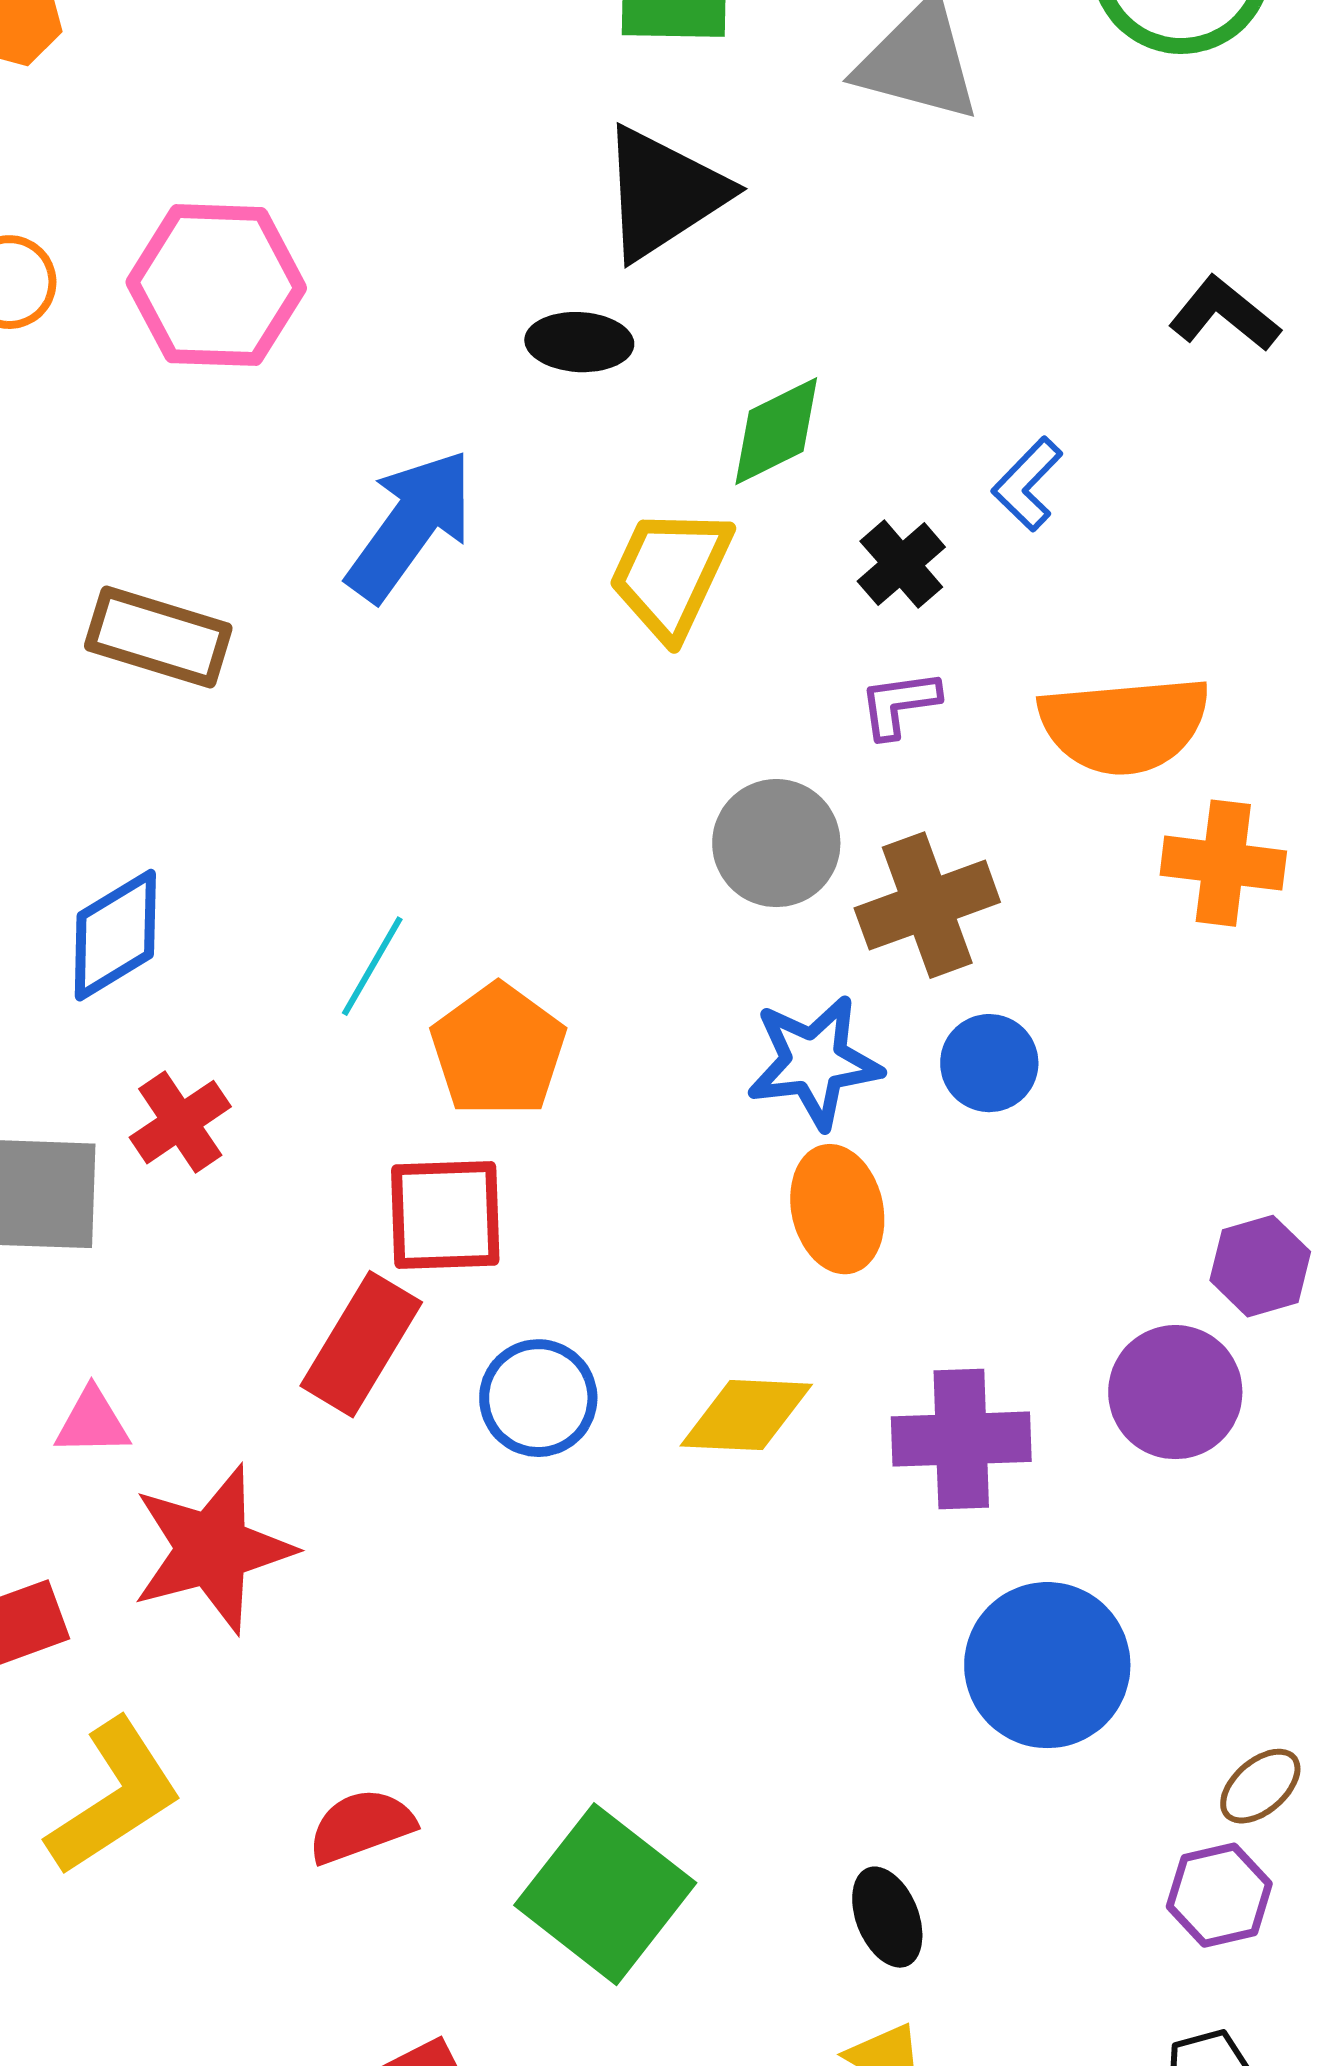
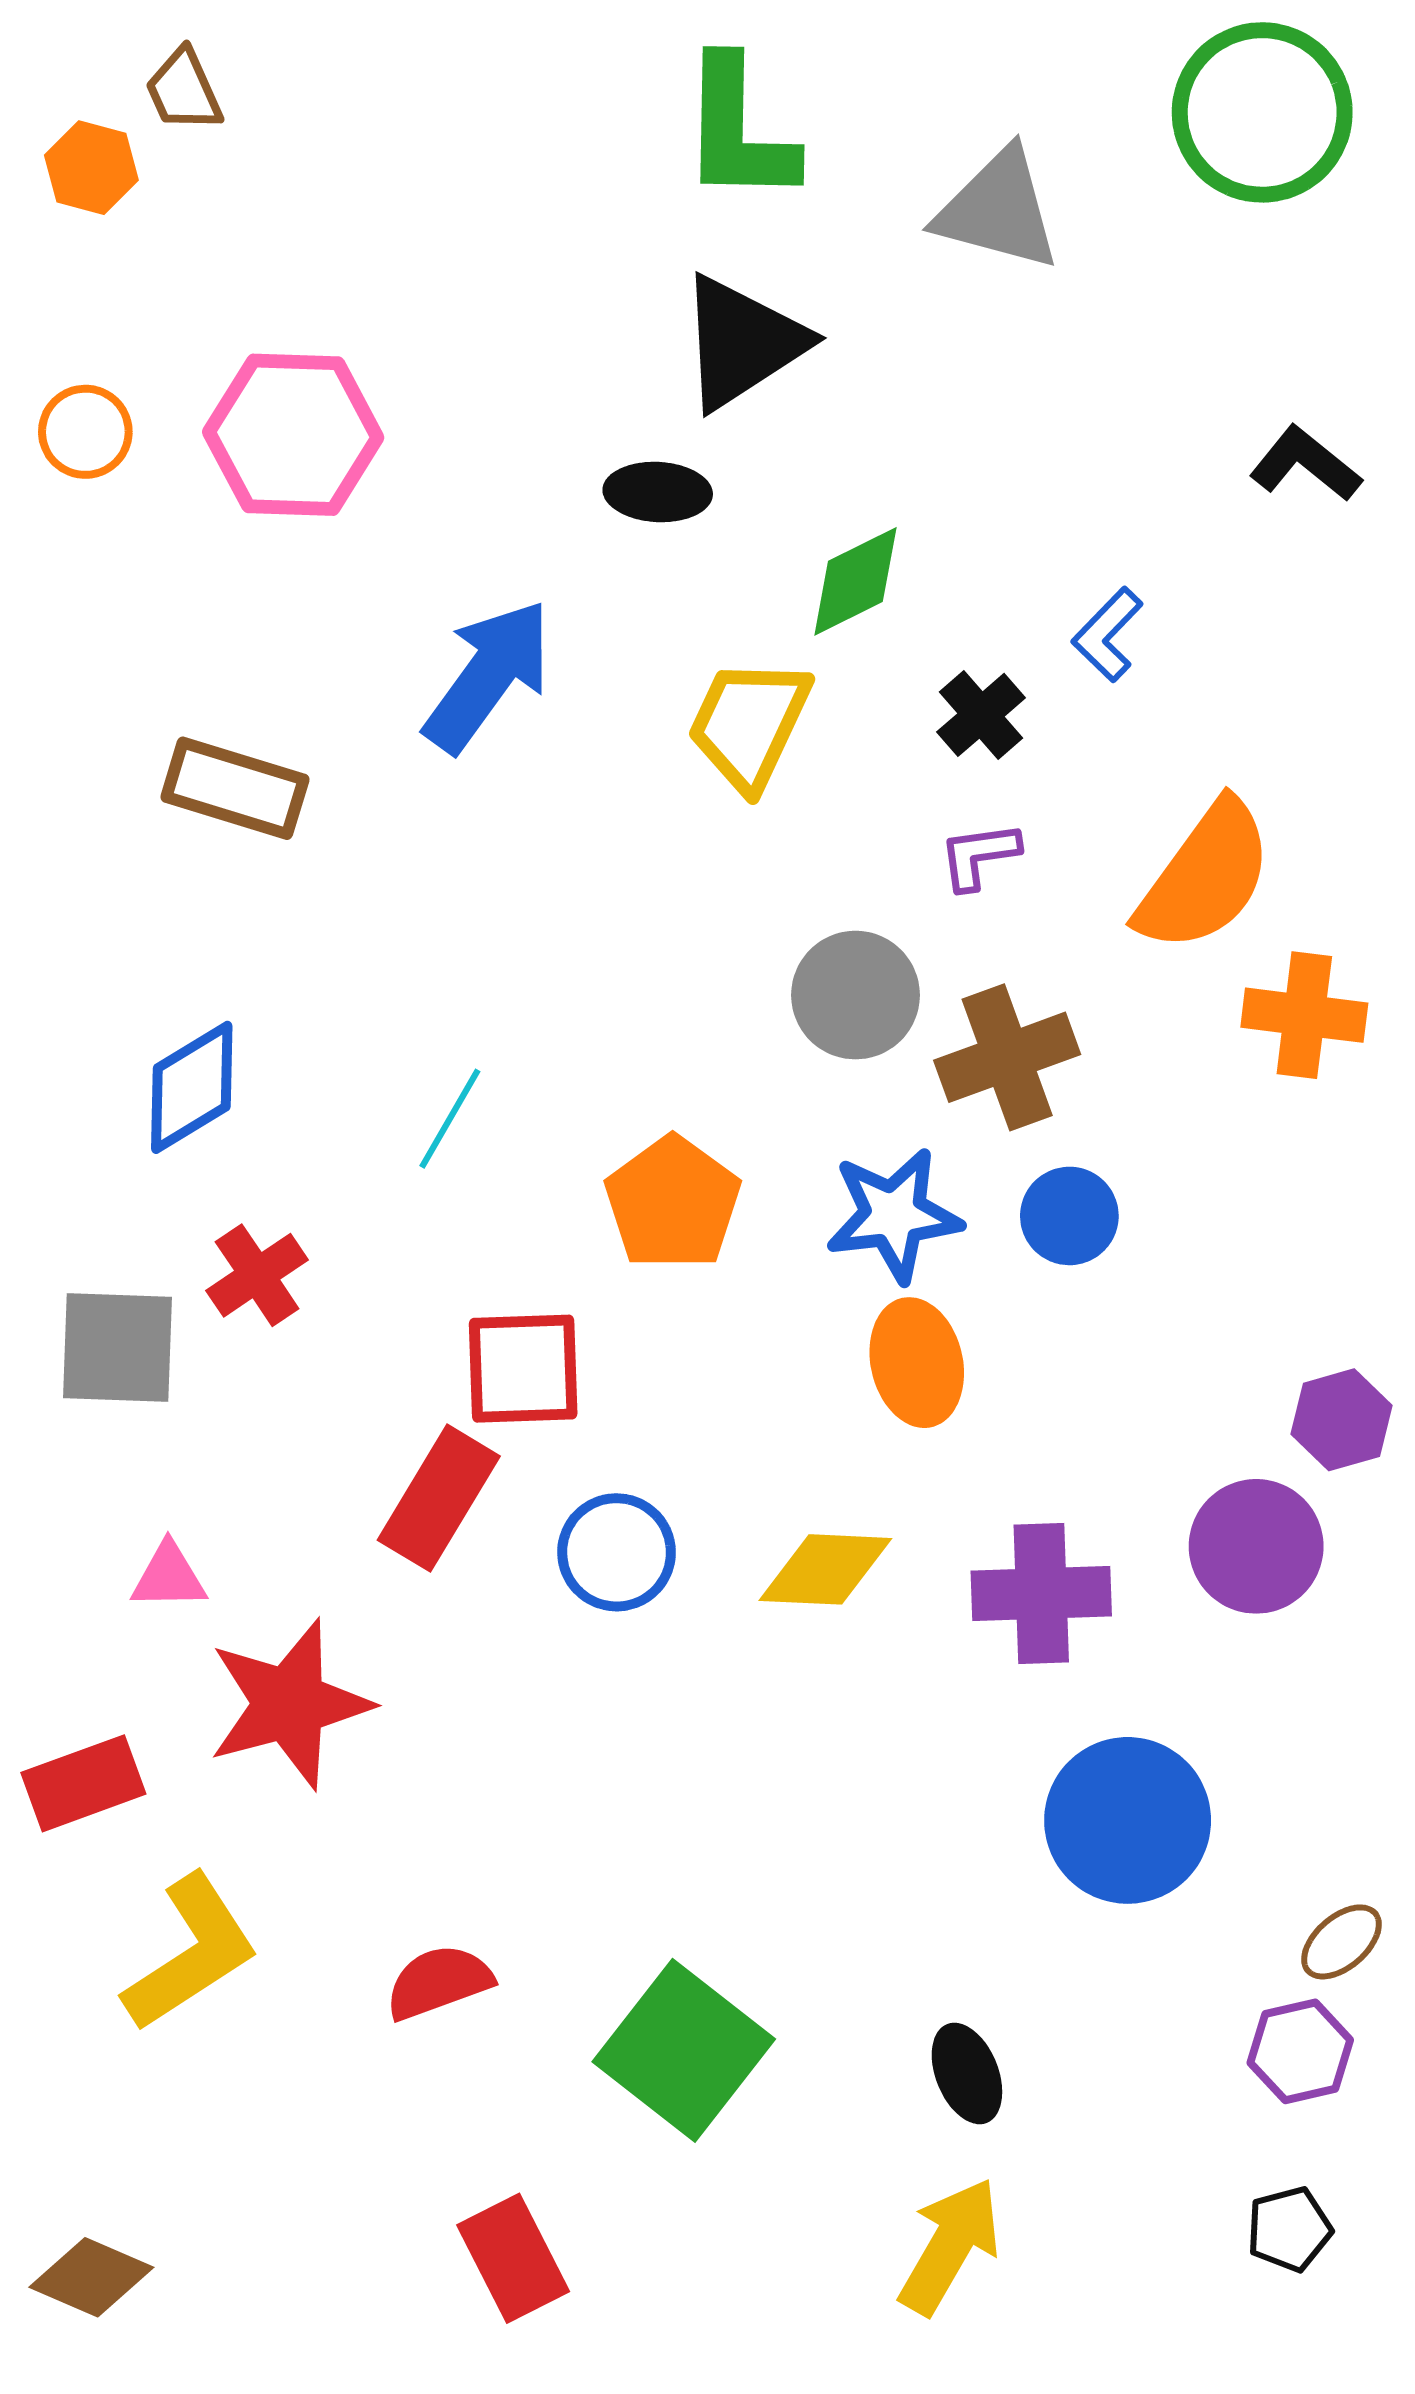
orange semicircle: (1124, 725) -> (1205, 877), turned -49
orange pentagon: (498, 1050) -> (673, 1203), moved

